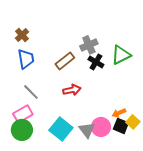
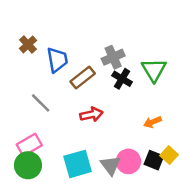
green triangle: (121, 55) -> (154, 70), turned -35
blue trapezoid: (26, 59) -> (57, 60), moved
gray line: (31, 92) -> (41, 103), moved
orange arrow: (119, 113) -> (153, 122), moved
cyan square: (61, 129) -> (78, 164), turned 35

